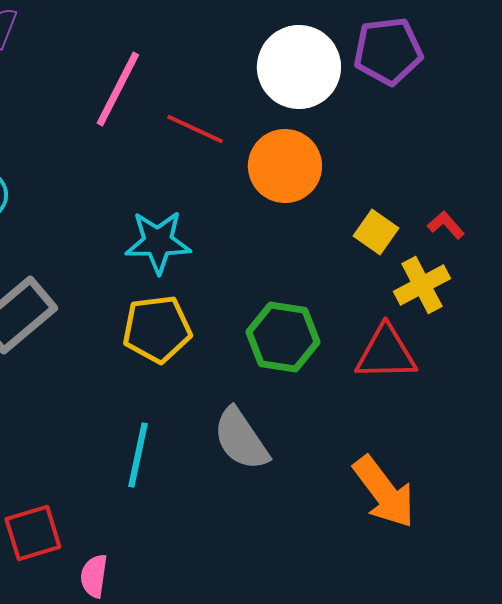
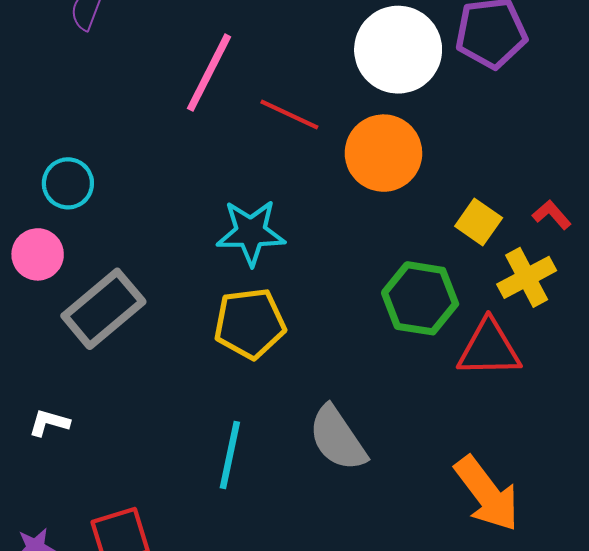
green hexagon: (283, 337) -> (420, 298), moved

